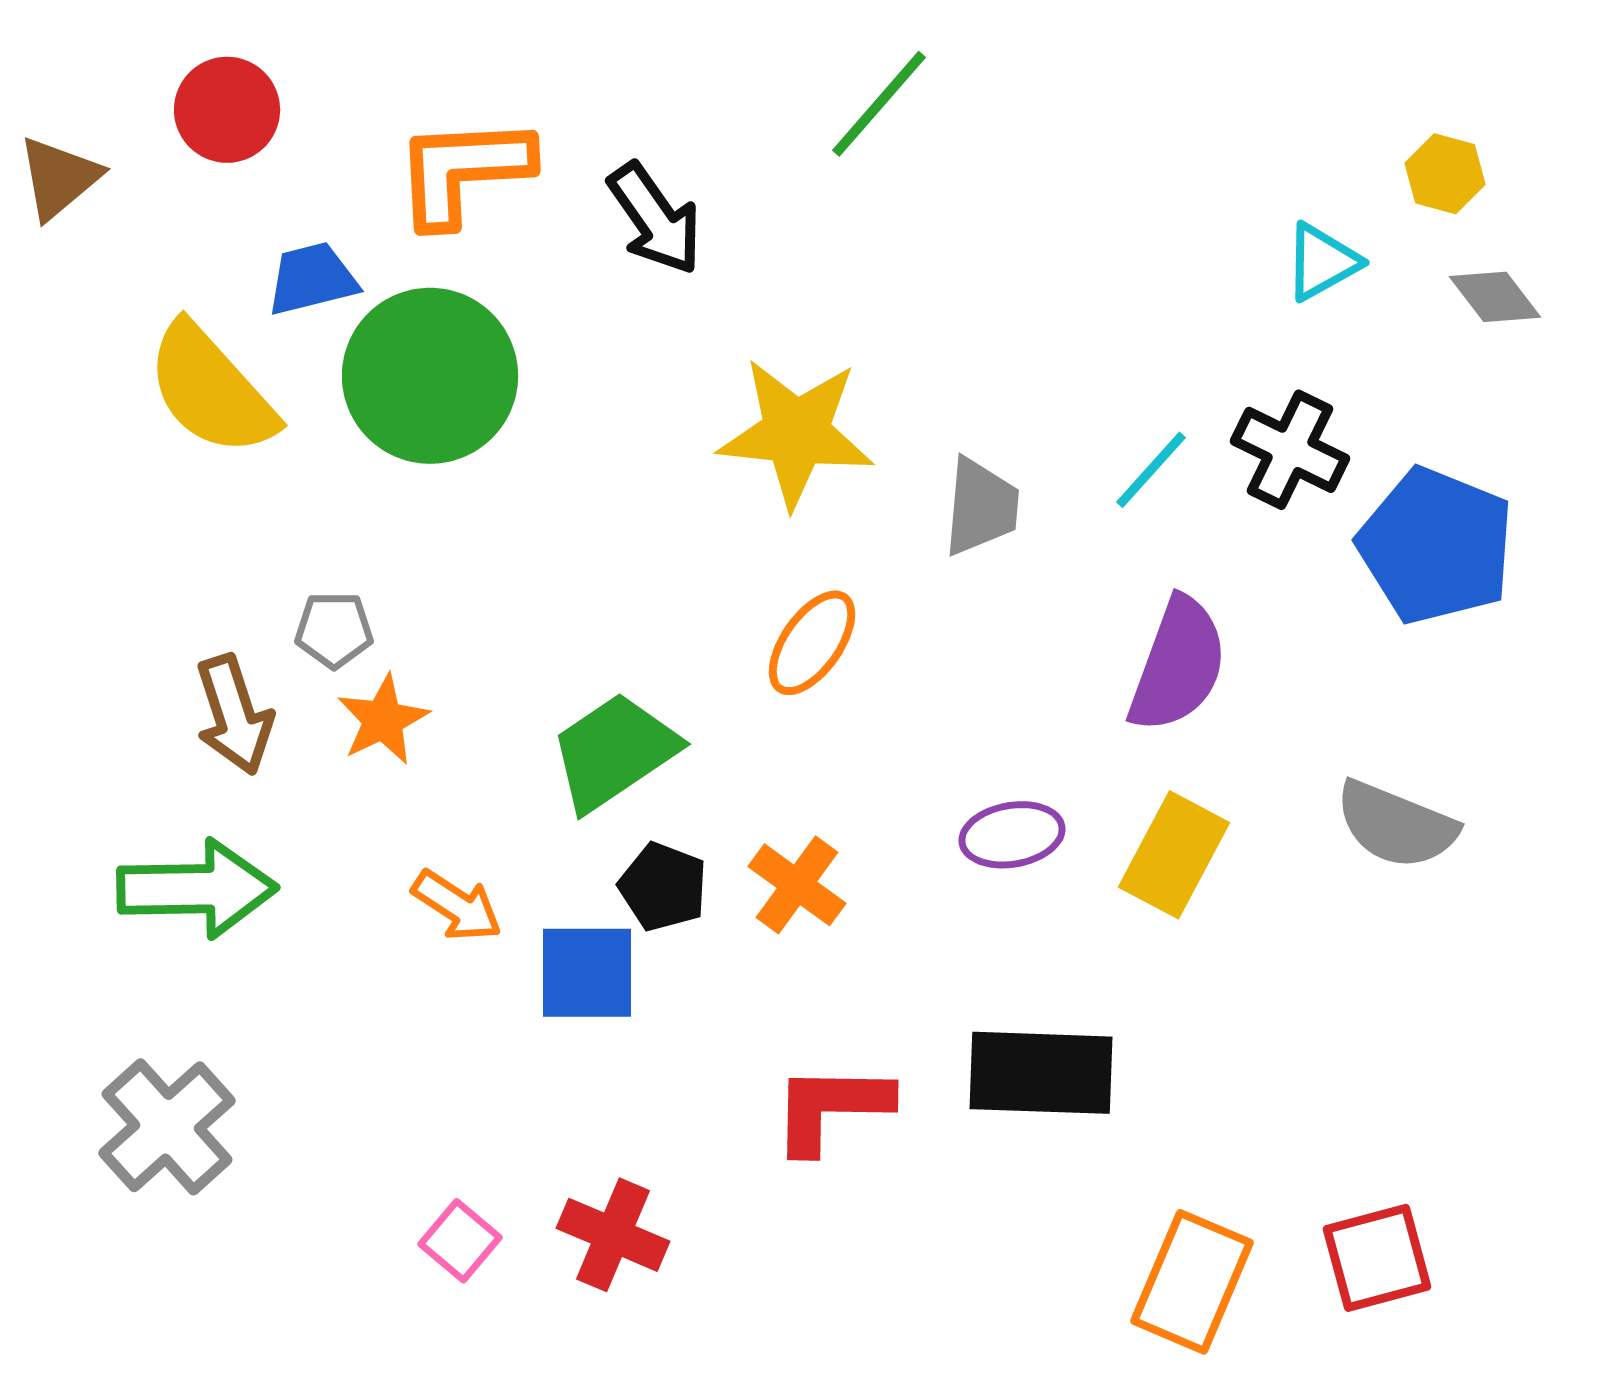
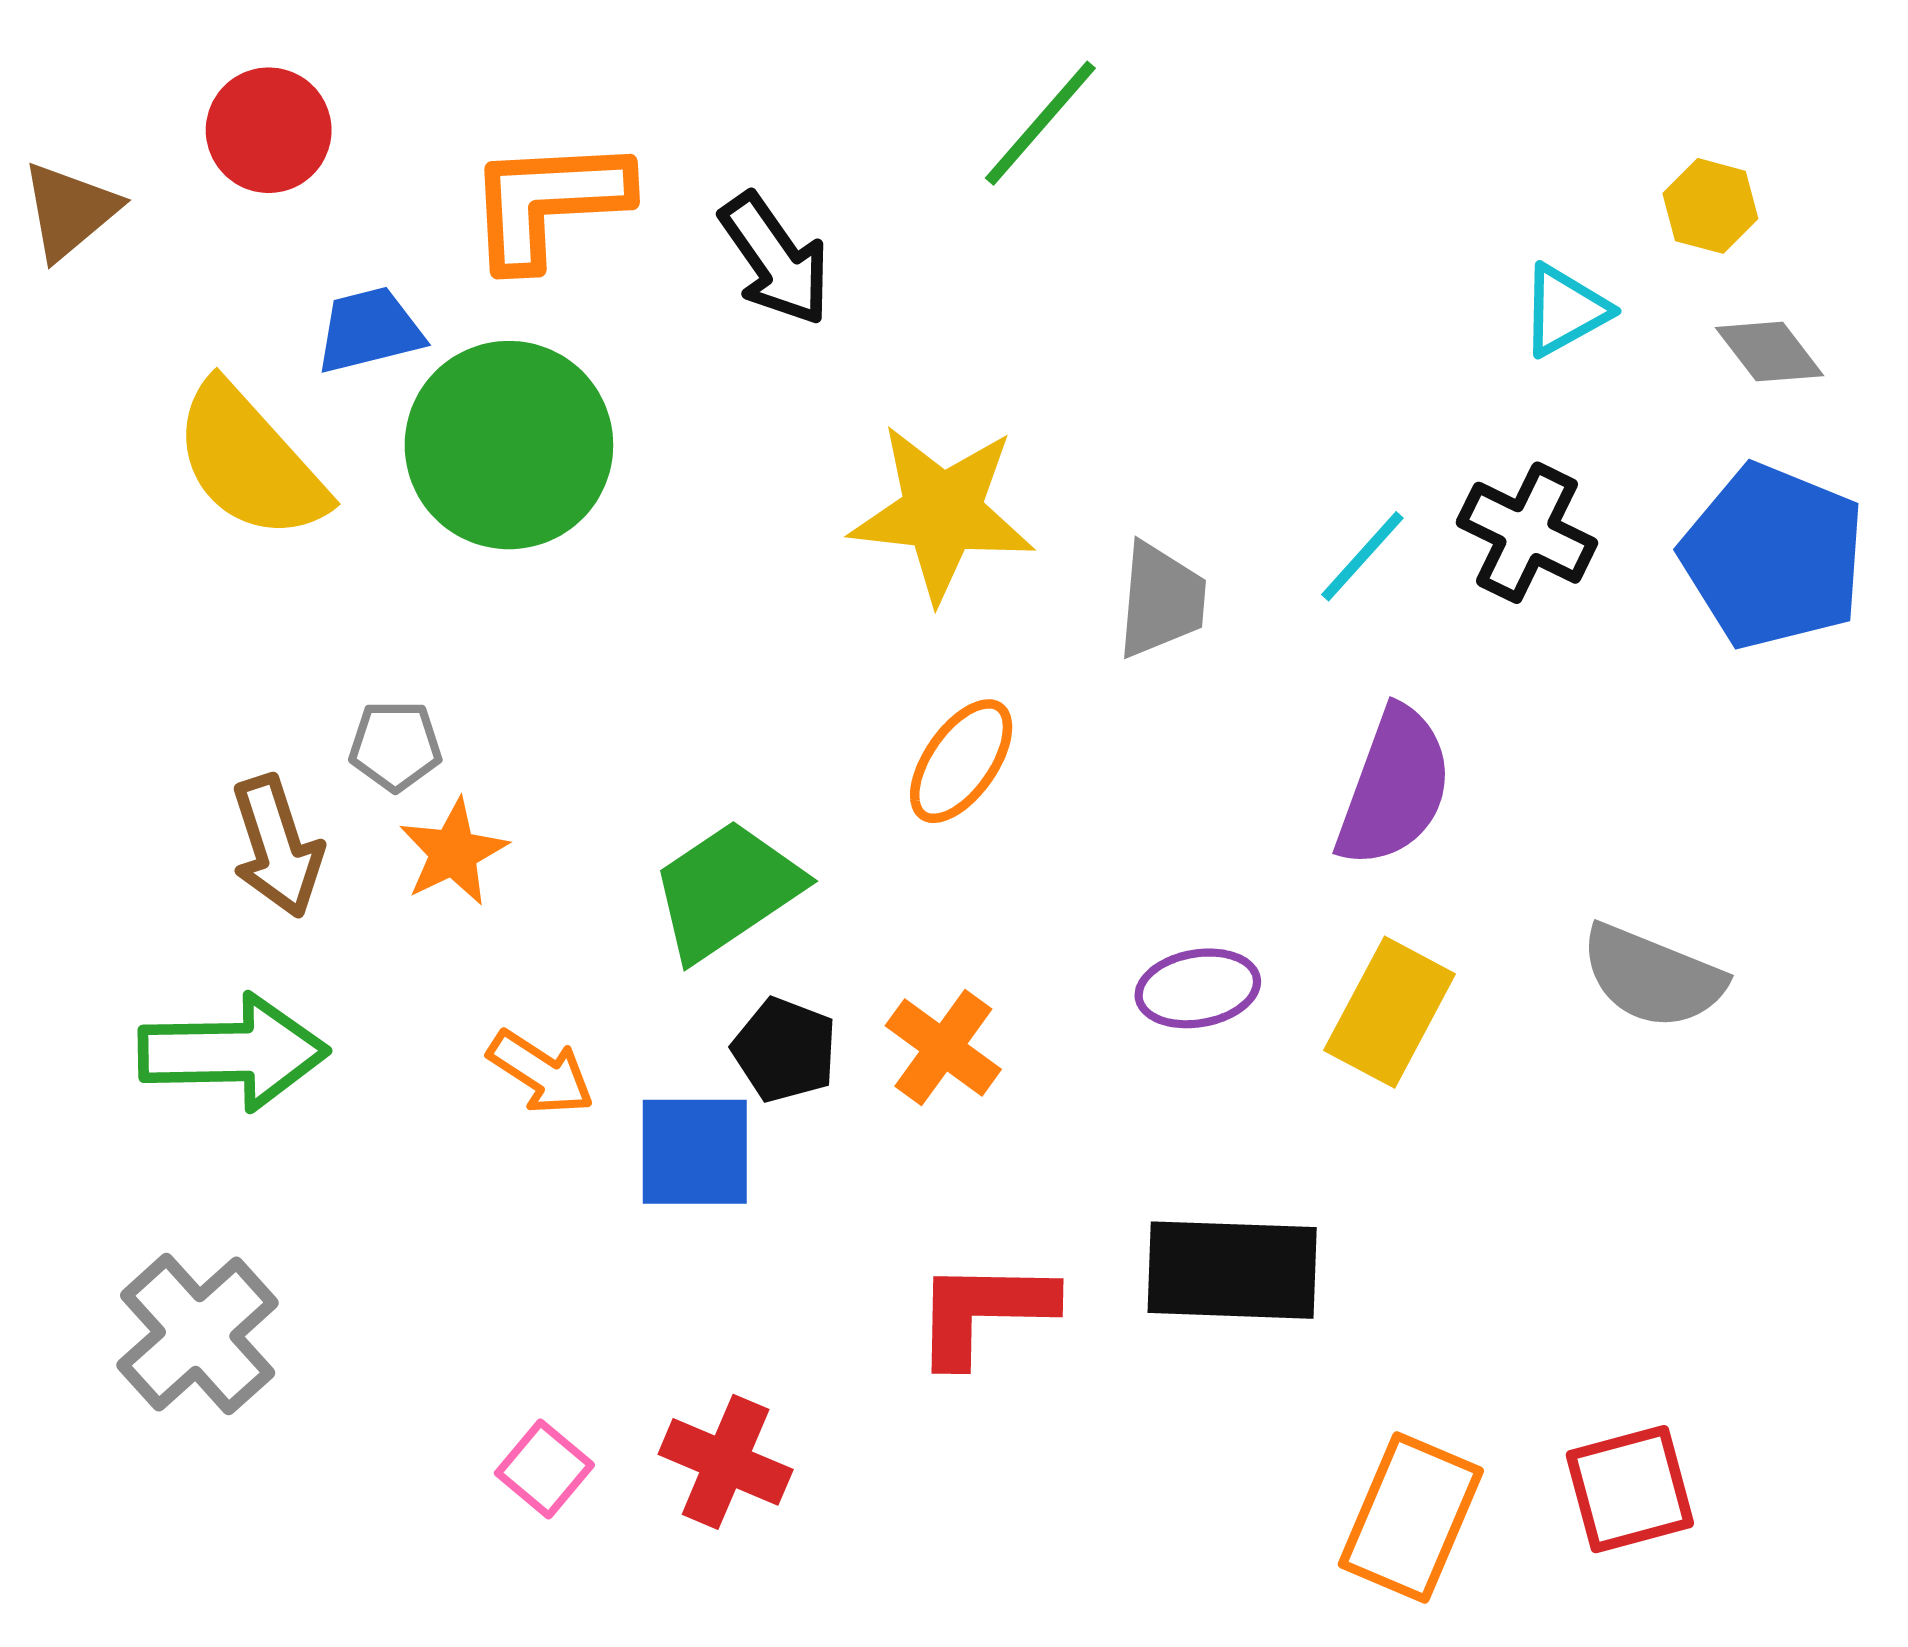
blue pentagon: (1436, 546) -> (1773, 556), moved

